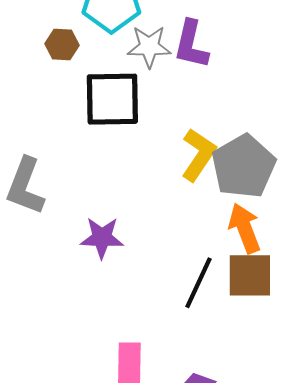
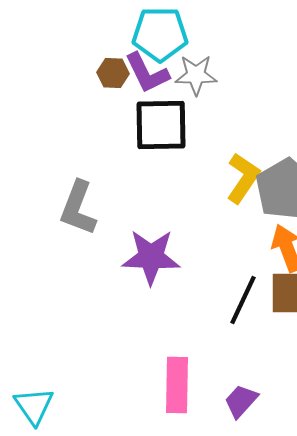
purple L-shape: (191, 45) -> (147, 73), moved, turned -39
purple star: (102, 238) -> (151, 257), size x1.4

